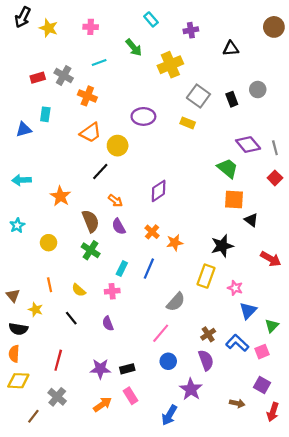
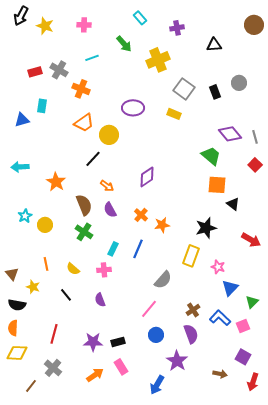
cyan star: (17, 225) -> (25, 216), moved

